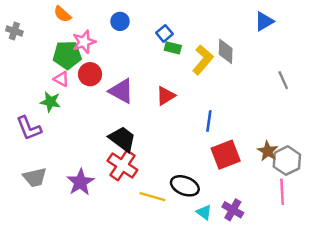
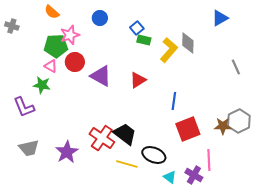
black trapezoid: (122, 139) -> (125, 134), moved
brown star: (268, 151) -> (223, 126), turned -30
gray hexagon: (287, 161) -> (239, 121), moved
pink line: (282, 192) -> (209, 160), moved

